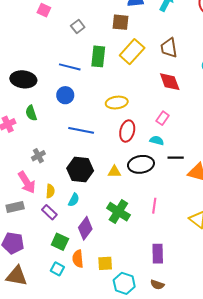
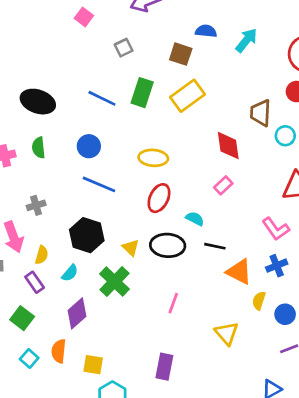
brown trapezoid: (169, 48) -> (261, 113), moved
blue circle: (65, 95) -> (89, 146), moved
pink rectangle: (163, 118) -> (223, 185), moved
yellow triangle: (114, 172) -> (131, 248), turned 32
green cross: (118, 212) -> (115, 282), moved
green square: (60, 242) -> (22, 318), moved

